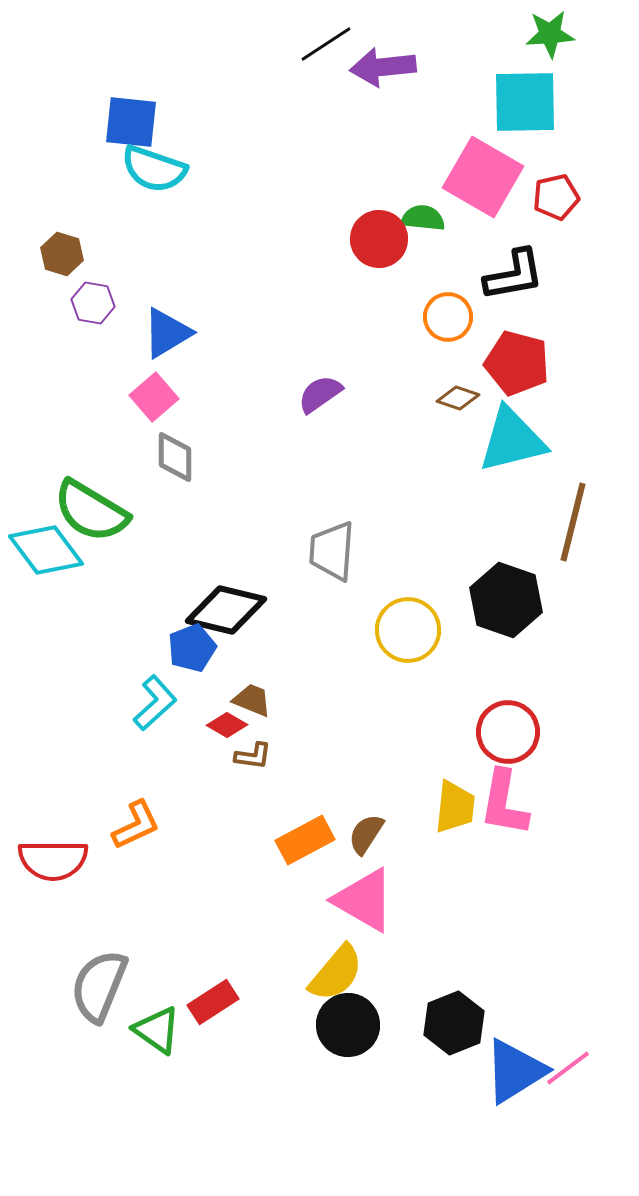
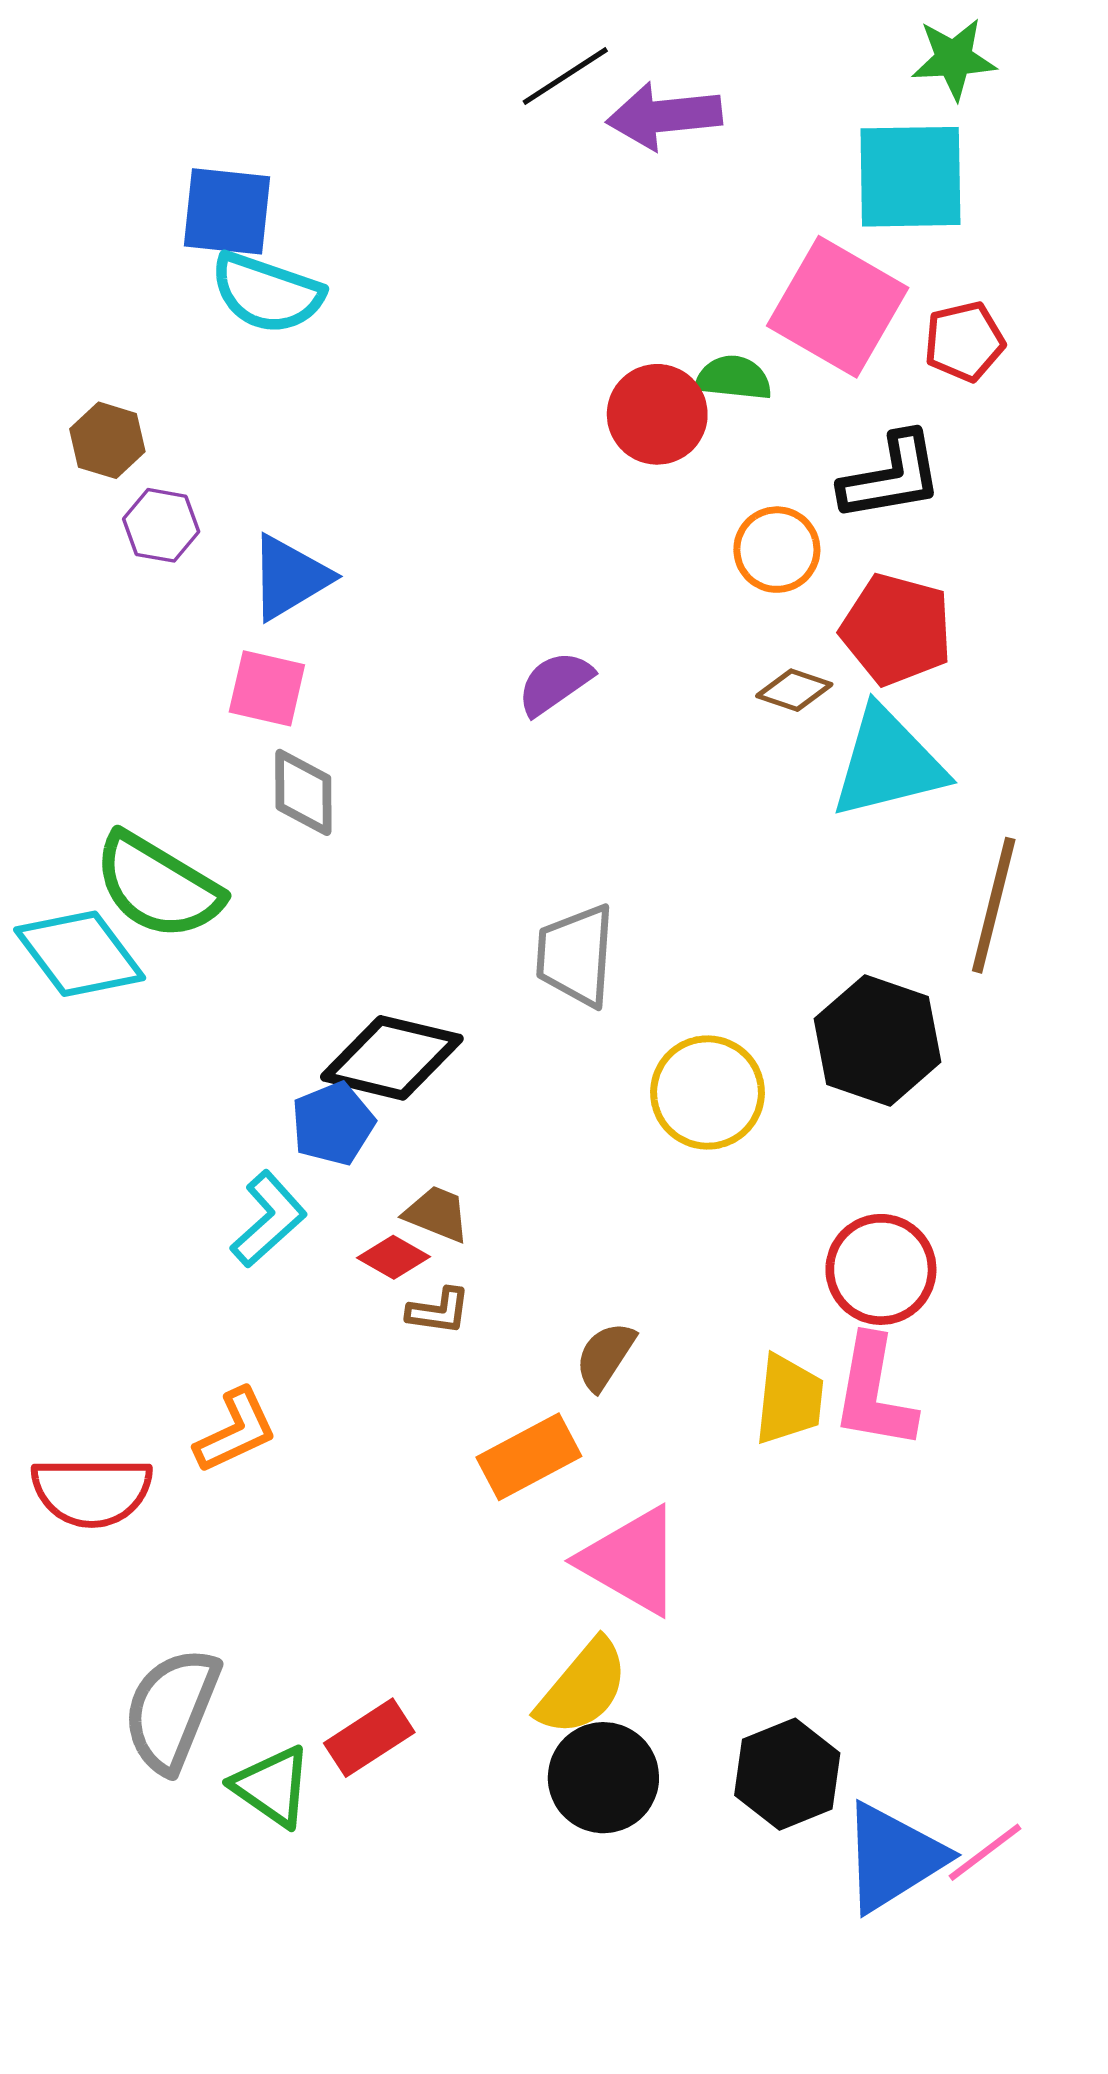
pink square: (154, 397) -> (267, 688), turned -36
brown semicircle: (366, 834) -> (605, 1356), moved

